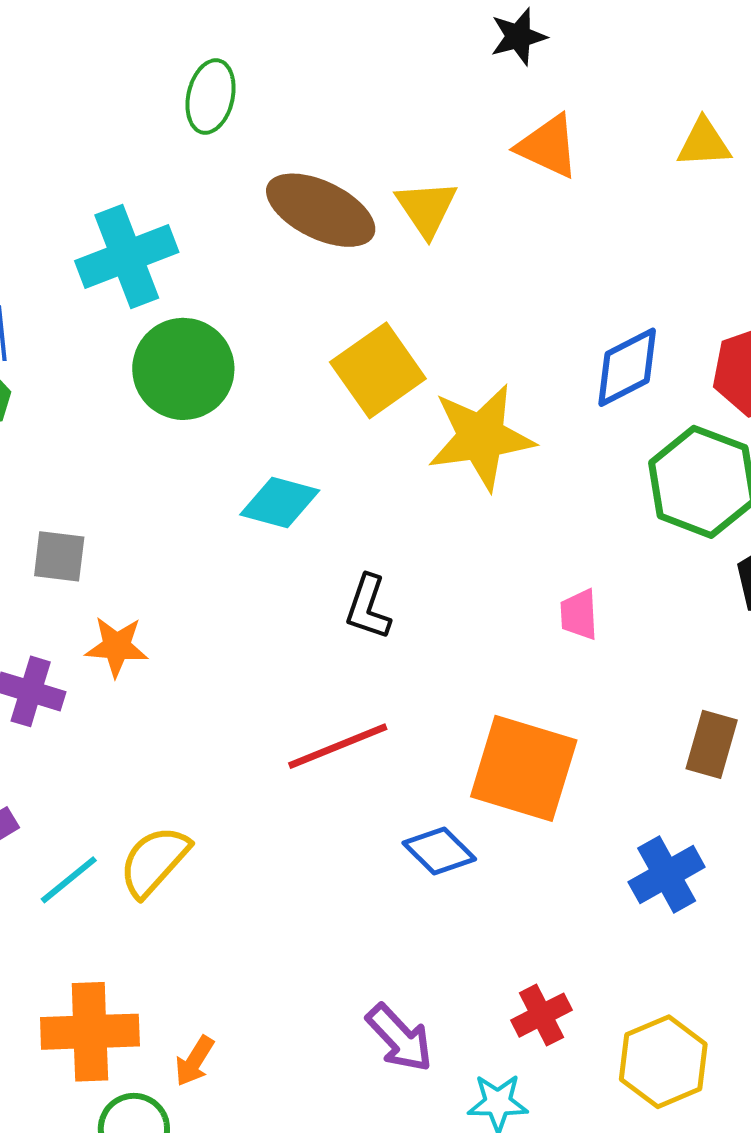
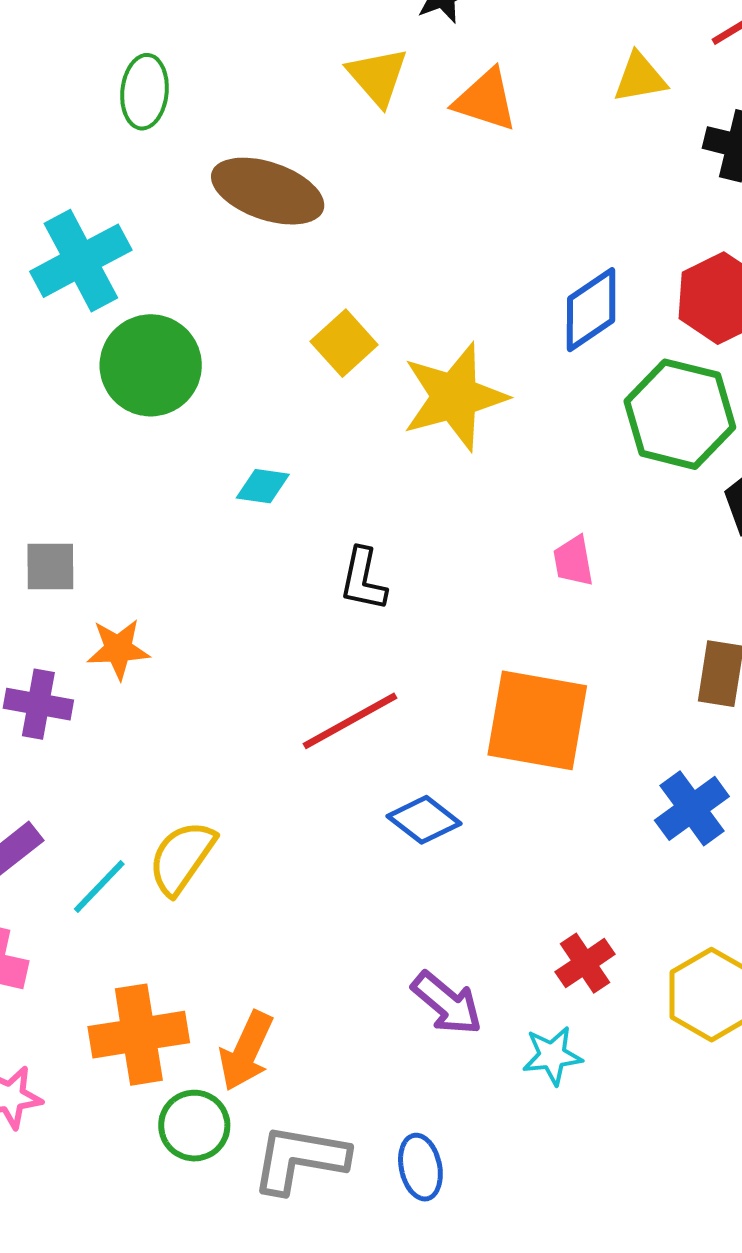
yellow triangle: (427, 208) -> (378, 76), moved
yellow square: (378, 370) -> (344, 343), size x0.7
cyan diamond: (280, 502) -> (263, 486), size x0.7
blue diamond: (439, 851) -> (424, 820), moved
orange arrow: (194, 1061) -> (246, 1051), size x1.5

